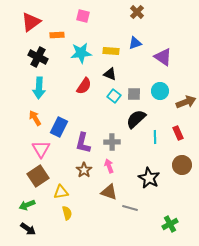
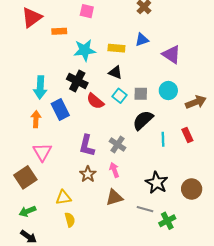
black cross: (38, 57) -> (77, 81), moved
red semicircle: (84, 86) -> (95, 101), moved, turned 96
orange arrow: (35, 118) -> (36, 119), turned 35
blue rectangle: (59, 127) -> (60, 110), moved, turned -54
gray cross: (112, 142) -> (117, 145), turned 35
brown circle: (182, 165) -> (192, 189), moved
brown square: (38, 176) -> (25, 177), moved
brown triangle: (109, 192) -> (114, 197), turned -36
gray line: (130, 208) -> (145, 209), moved
green cross: (170, 224) -> (167, 221), moved

